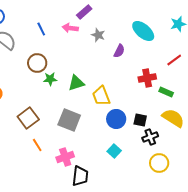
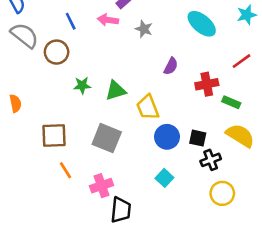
purple semicircle: (119, 51) -> (171, 66), moved
brown circle: (37, 63) -> (57, 52), moved
brown square: (28, 118) -> (54, 136), turned 35

